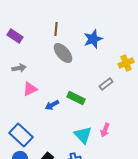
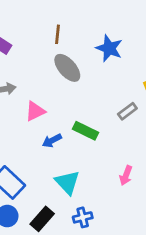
blue star: (93, 39) -> (109, 48), turned -30
pink triangle: (30, 89) -> (35, 111), moved
cyan triangle: (83, 135) -> (67, 182), moved

